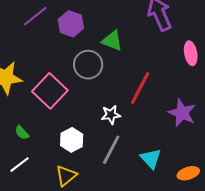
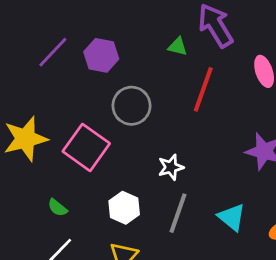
green triangle: (112, 41) -> (178, 47), moved, size x0.7
red line: (140, 88) -> (203, 89), moved

